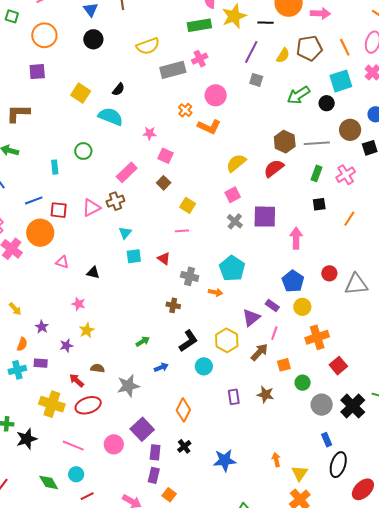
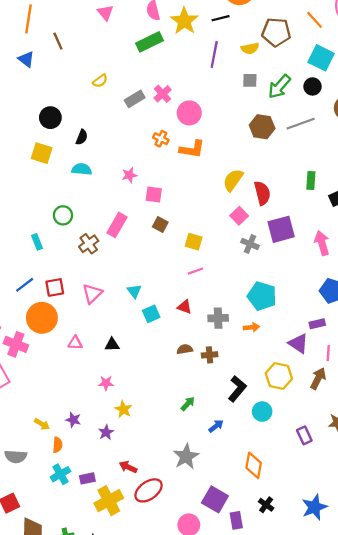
black circle: (93, 39) -> (50, 118), moved
yellow semicircle: (148, 46) -> (100, 81), size x0.6
brown pentagon: (309, 48) -> (276, 32), turned 30
yellow semicircle: (283, 56) -> (250, 48), turned 63
pink cross: (200, 59) -> (163, 94), moved
gray rectangle: (173, 70) -> (135, 99), size x0.7
gray square: (256, 80) -> (250, 80), moved
cyan square: (341, 81) -> (321, 58), turned -30
cyan semicircle: (111, 117) -> (82, 169), size x0.7
brown hexagon: (285, 142) -> (262, 127), moved
gray line: (317, 143) -> (301, 124), moved
red semicircle: (274, 168) -> (262, 193), moved, turned 130
green rectangle: (316, 173) -> (311, 181), moved
brown cross: (115, 201) -> (89, 244), moved
pink triangle: (91, 208) -> (92, 294), moved
purple rectangle: (272, 306) -> (317, 324), turned -32
yellow arrow: (15, 309) -> (42, 424), moved
purple triangle: (251, 318) -> (298, 344), turned -30
purple rectangle: (41, 363) -> (87, 478), moved
brown semicircle: (97, 368) -> (185, 349), moved
yellow cross: (52, 404) -> (109, 501), turned -30

